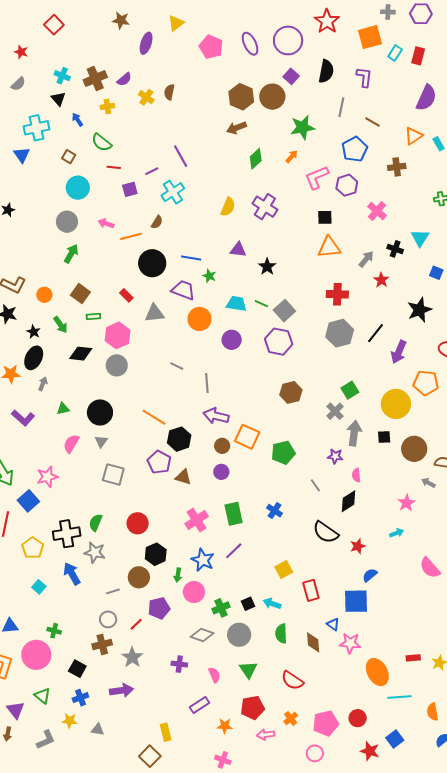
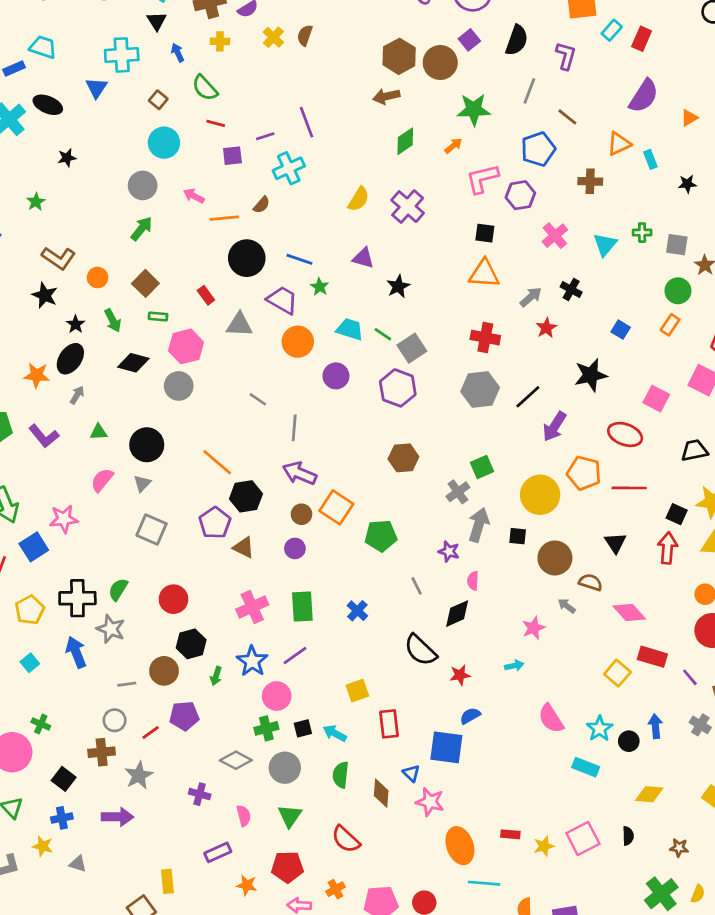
cyan triangle: (420, 238) -> (605, 245), moved
pink circle: (194, 592) -> (277, 696), moved

